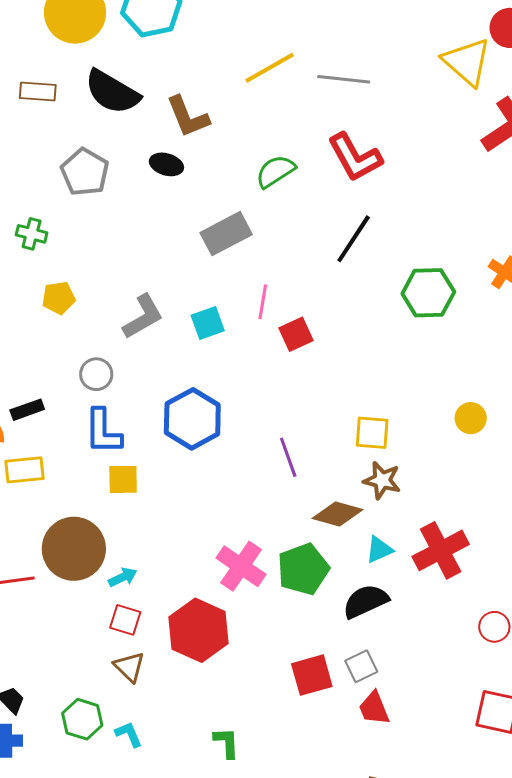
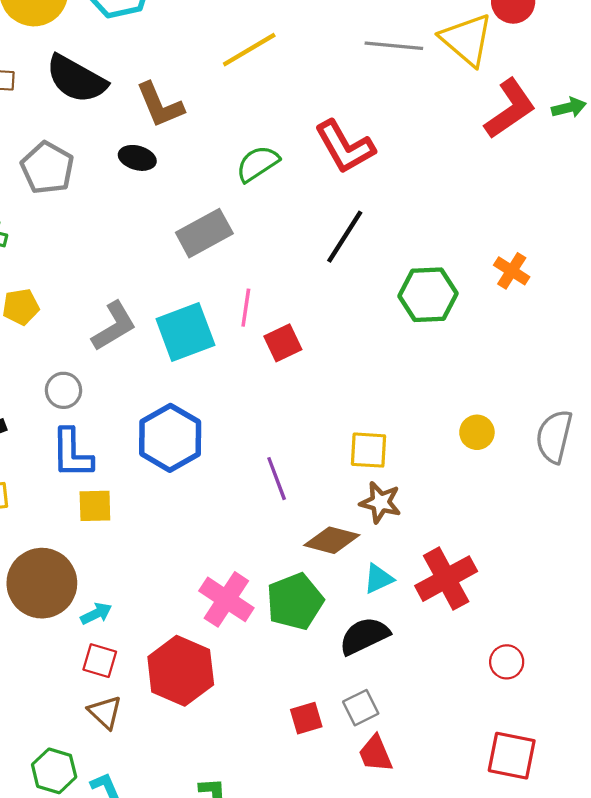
gray line: (344, 79) -> (394, 46), moved
cyan square: (208, 323) -> (185, 332), size x1.6
red square: (312, 675) -> (306, 718), size x0.7

